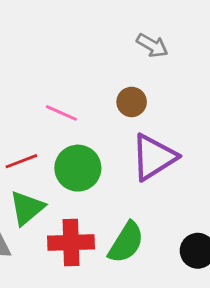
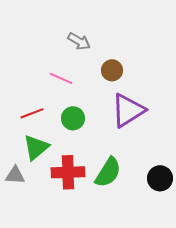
gray arrow: (152, 45) -> (79, 41), moved
green circle: (78, 168) -> (73, 118), size x0.7

